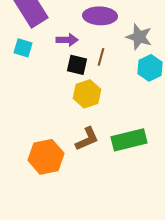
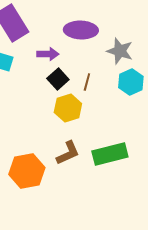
brown line: (101, 57) -> (87, 82), moved
black square: (77, 65) -> (58, 79), turned 35

